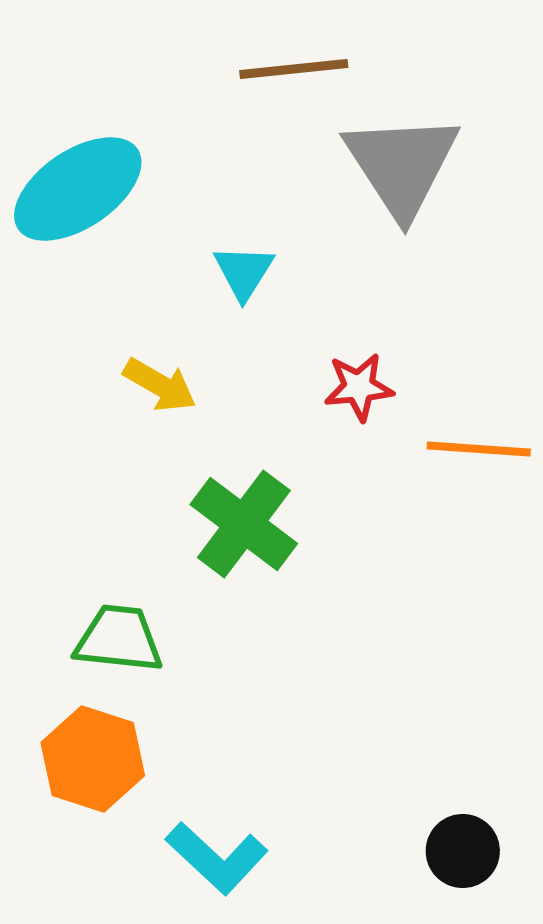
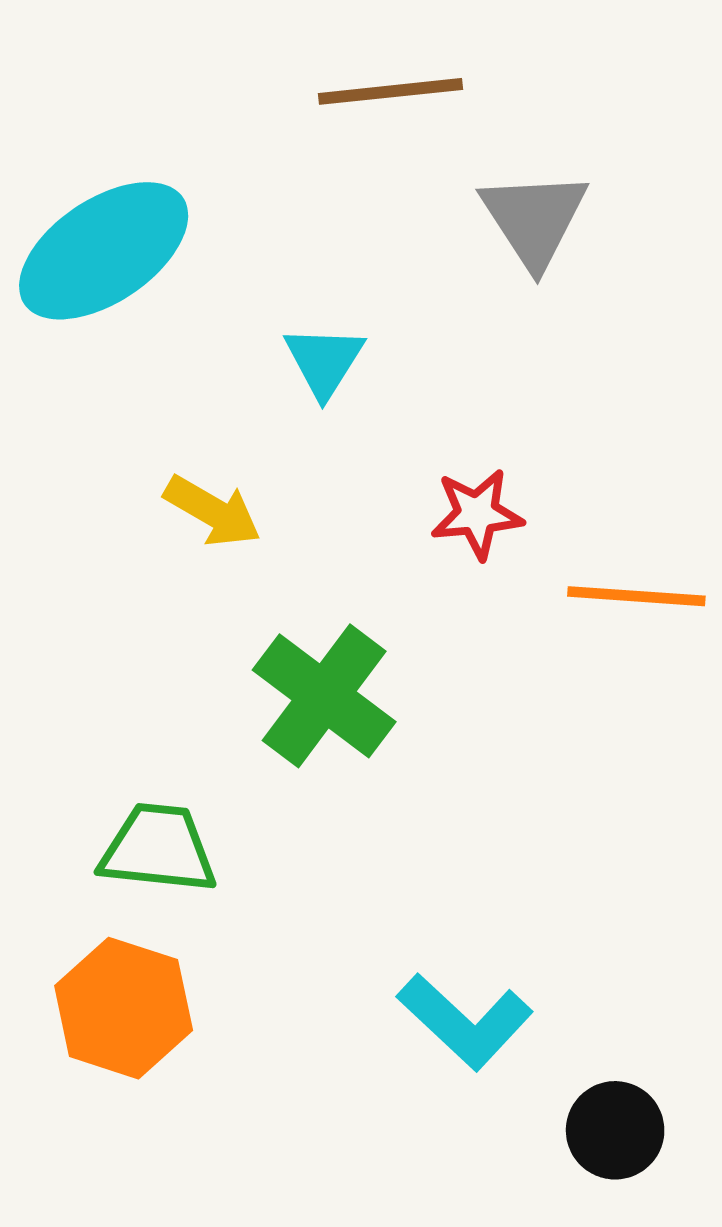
gray triangle: (402, 165) -> (534, 219), size x0.7
cyan L-shape: (217, 858) -> (465, 1021), moved

